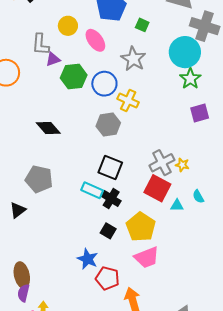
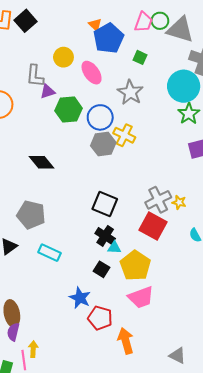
gray hexagon: (108, 124) -> (103, 144), moved
cyan rectangle: (92, 190) -> (50, 253), moved
cyan triangle: (177, 205) -> (114, 248), moved

